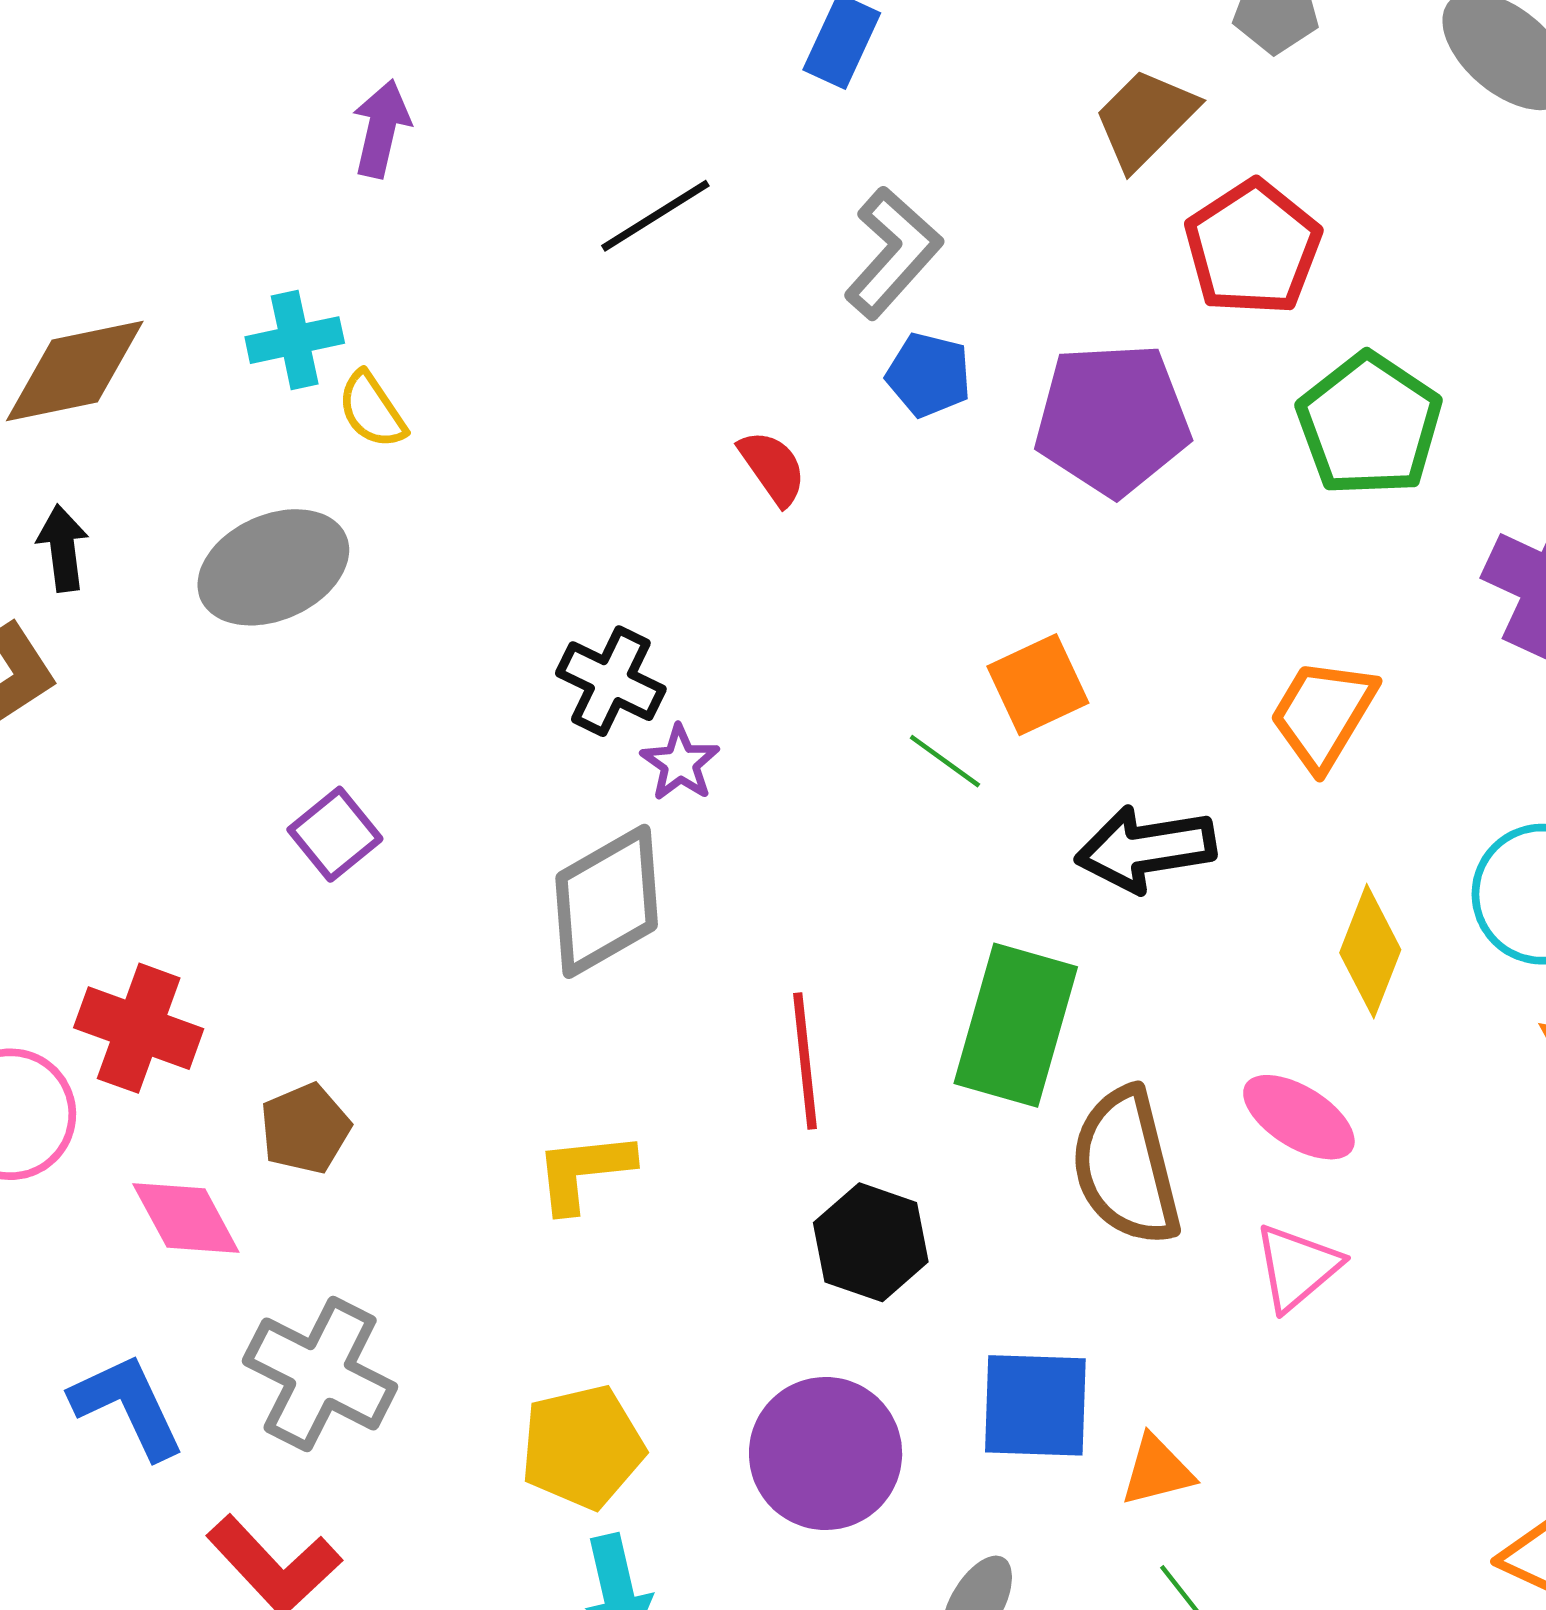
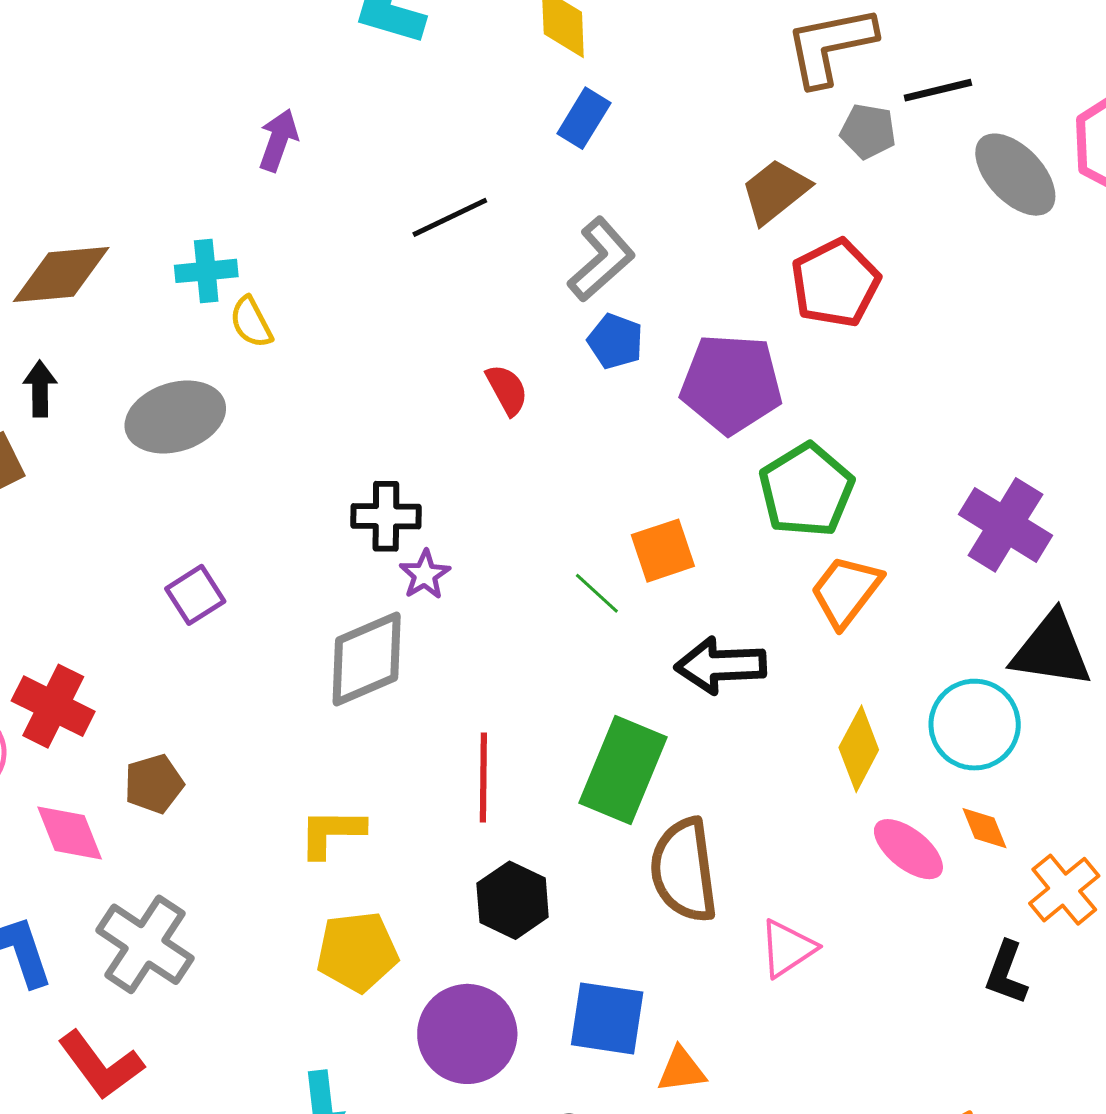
green pentagon: (1369, 425) -> (806, 490), moved
black cross: (611, 681) -> (386, 516), turned -32
pink ellipse: (1299, 1117) -> (908, 849), moved
yellow pentagon: (582, 1447) -> (357, 952), moved

